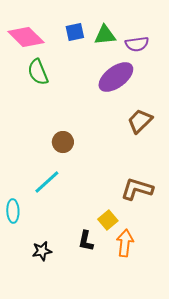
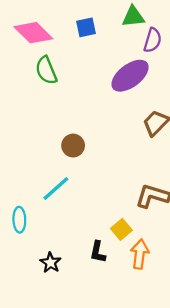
green triangle: (105, 35) -> (133, 17), moved
purple semicircle: (137, 44) -> (153, 40), turned -65
black star: (42, 251) -> (51, 263), turned -30

